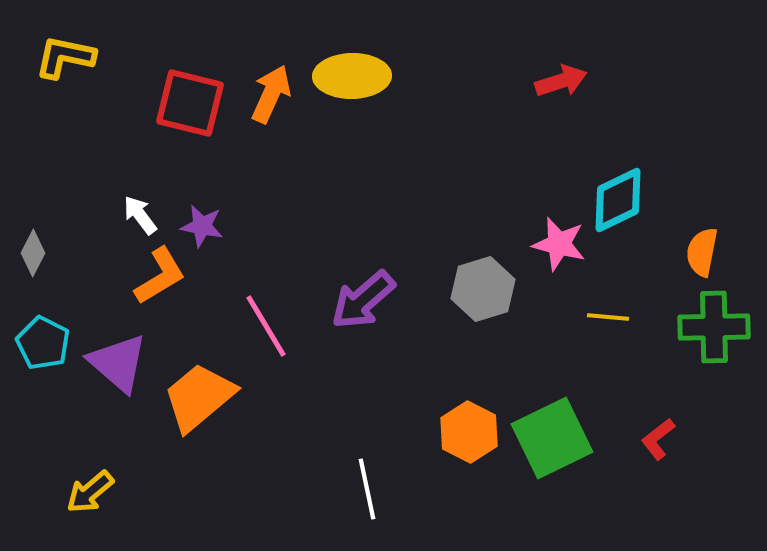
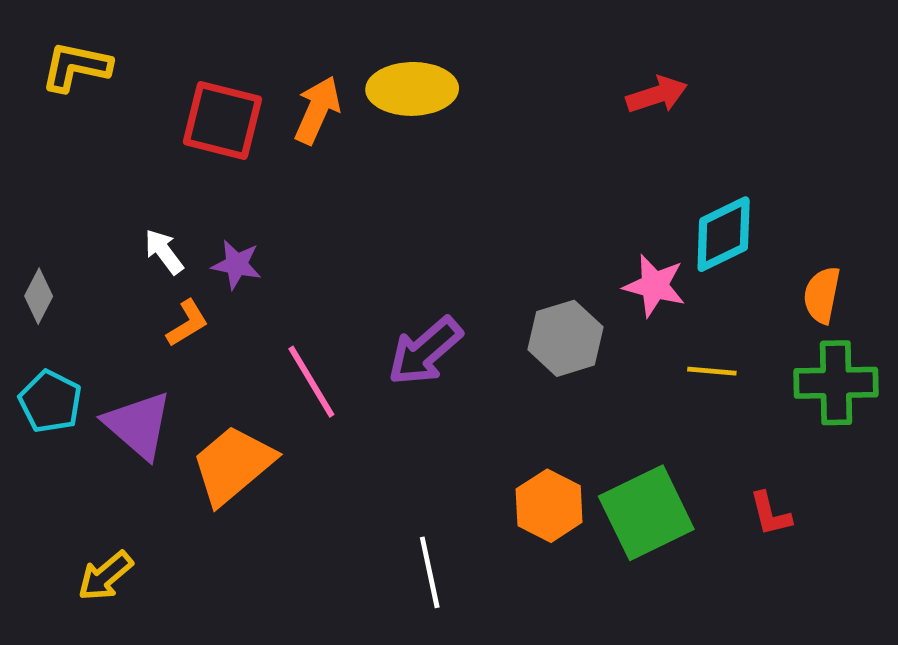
orange L-shape: (160, 276) -> (187, 323), size x0.7
red L-shape: (658, 439) -> (770, 514), turned -66

